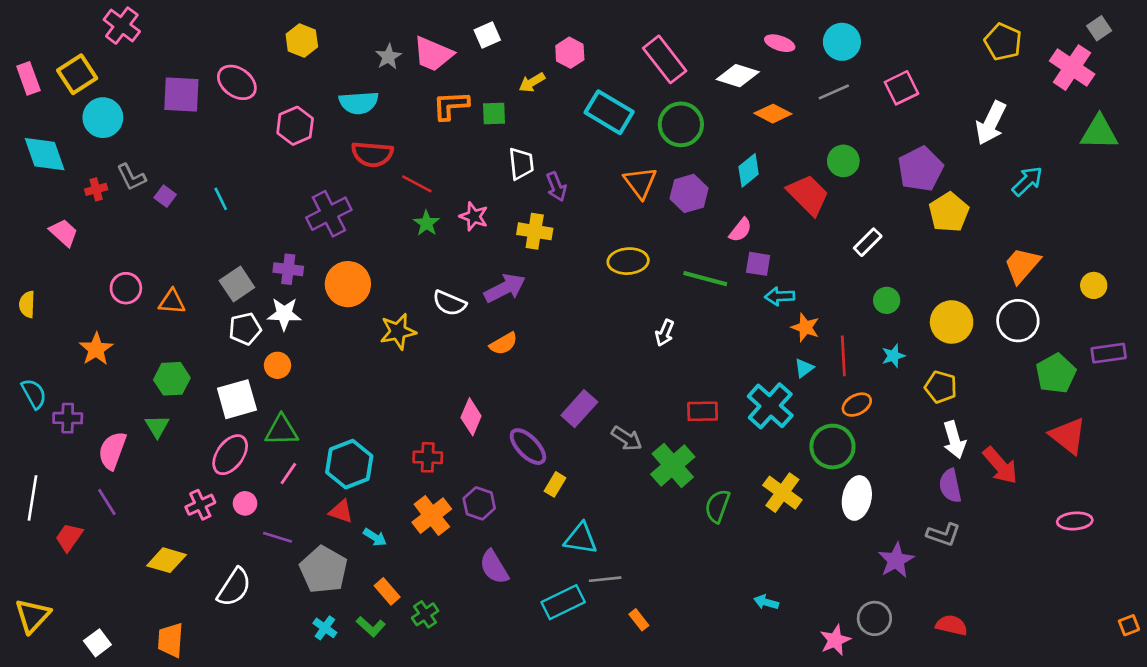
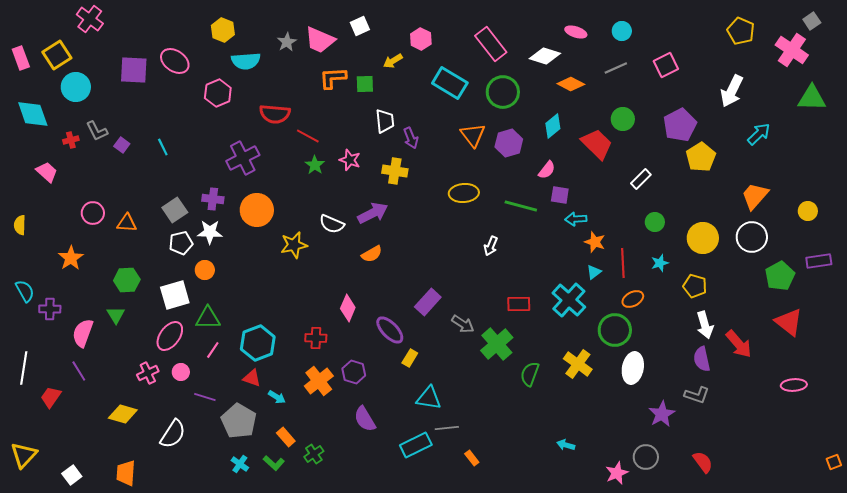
cyan circle: (842, 42) -> (622, 31), size x0.7
cyan semicircle: (359, 103) -> (246, 61), moved
red semicircle: (952, 625) -> (703, 462), turned 40

